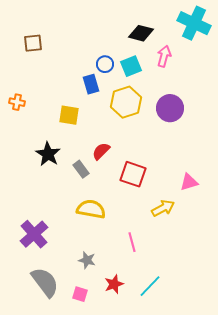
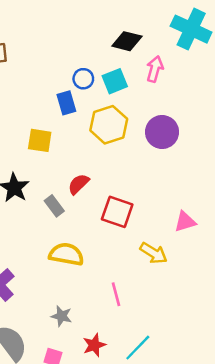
yellow arrow: (163, 208) -> (154, 253), turned 60

